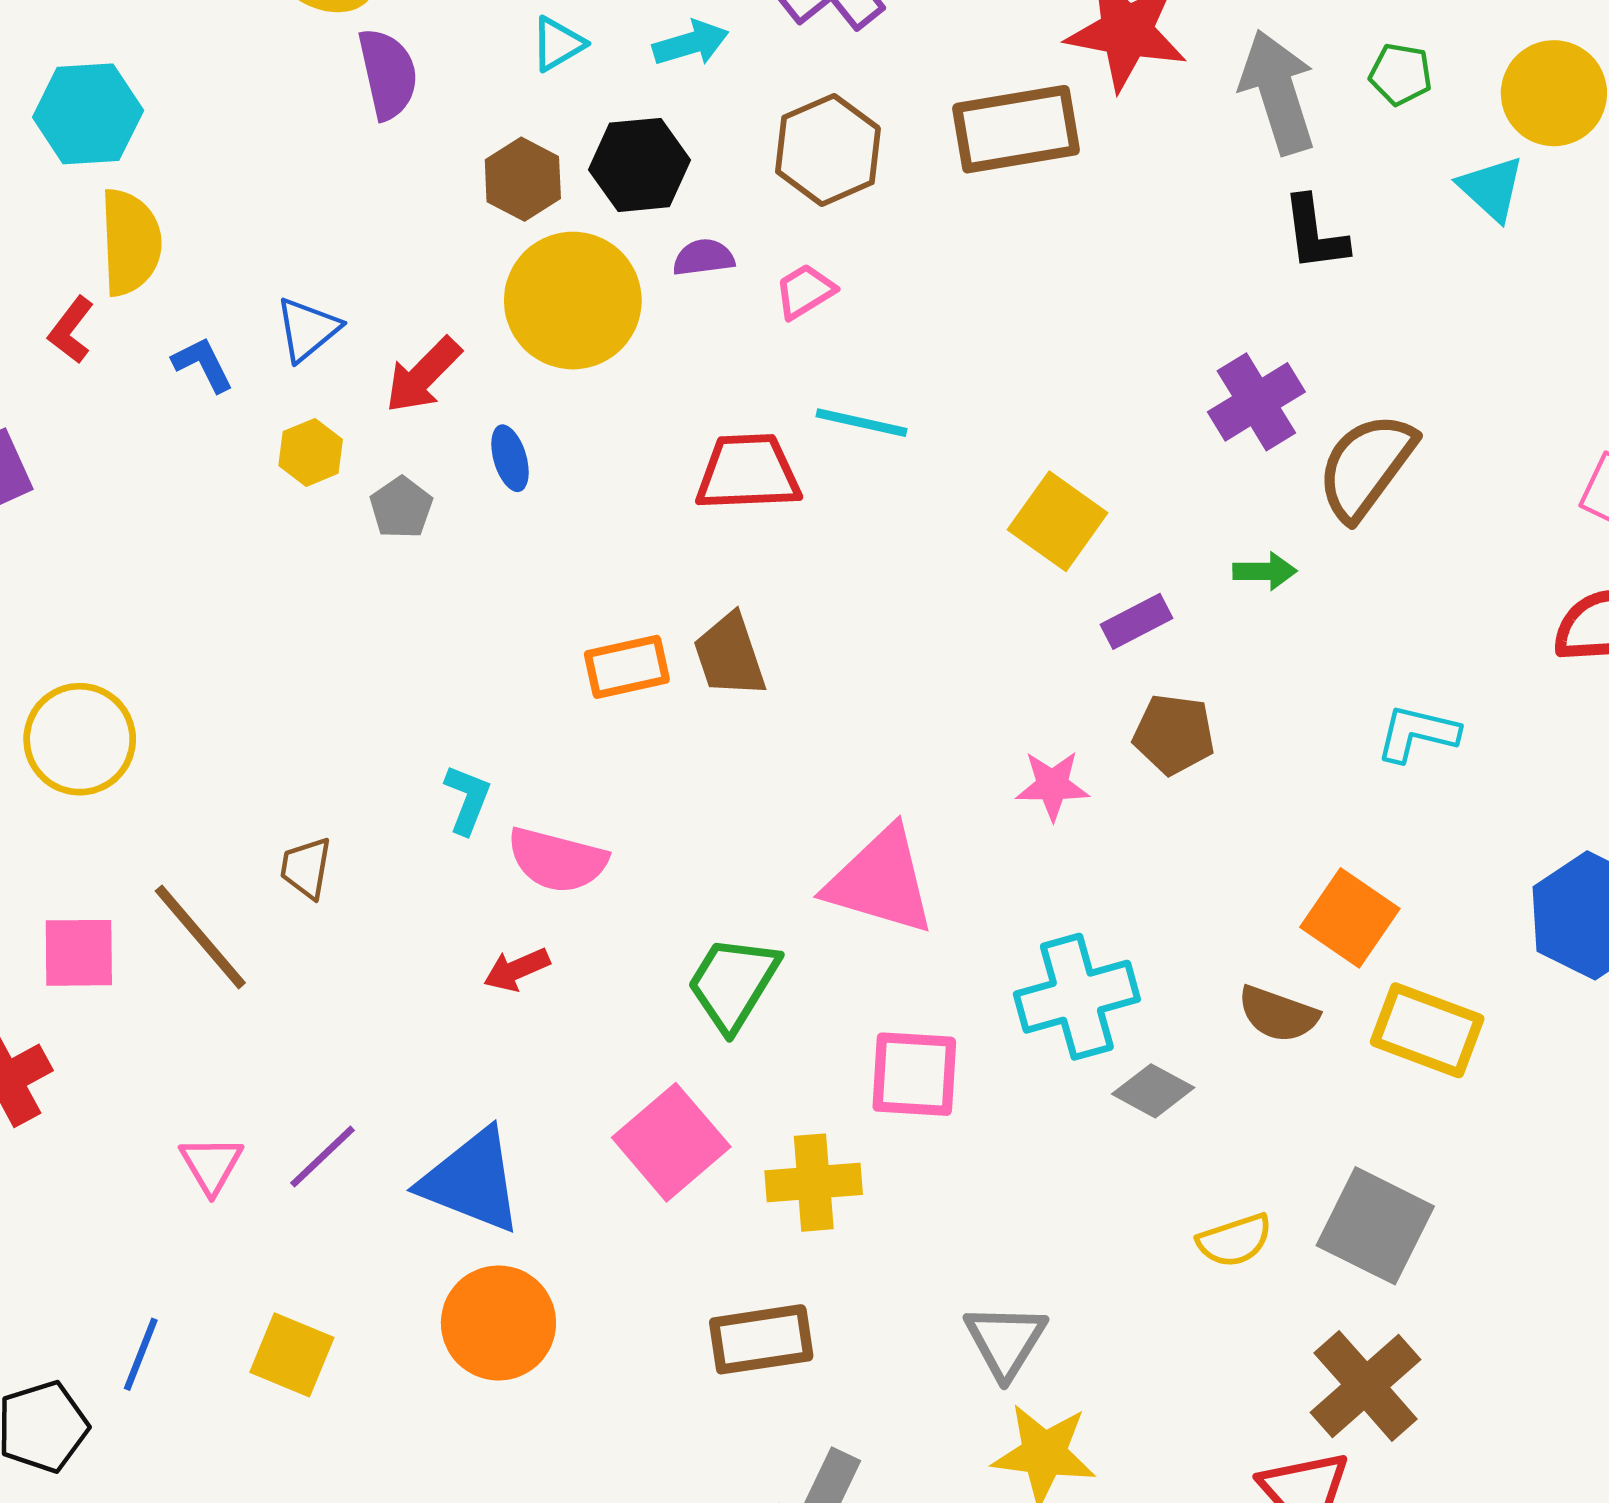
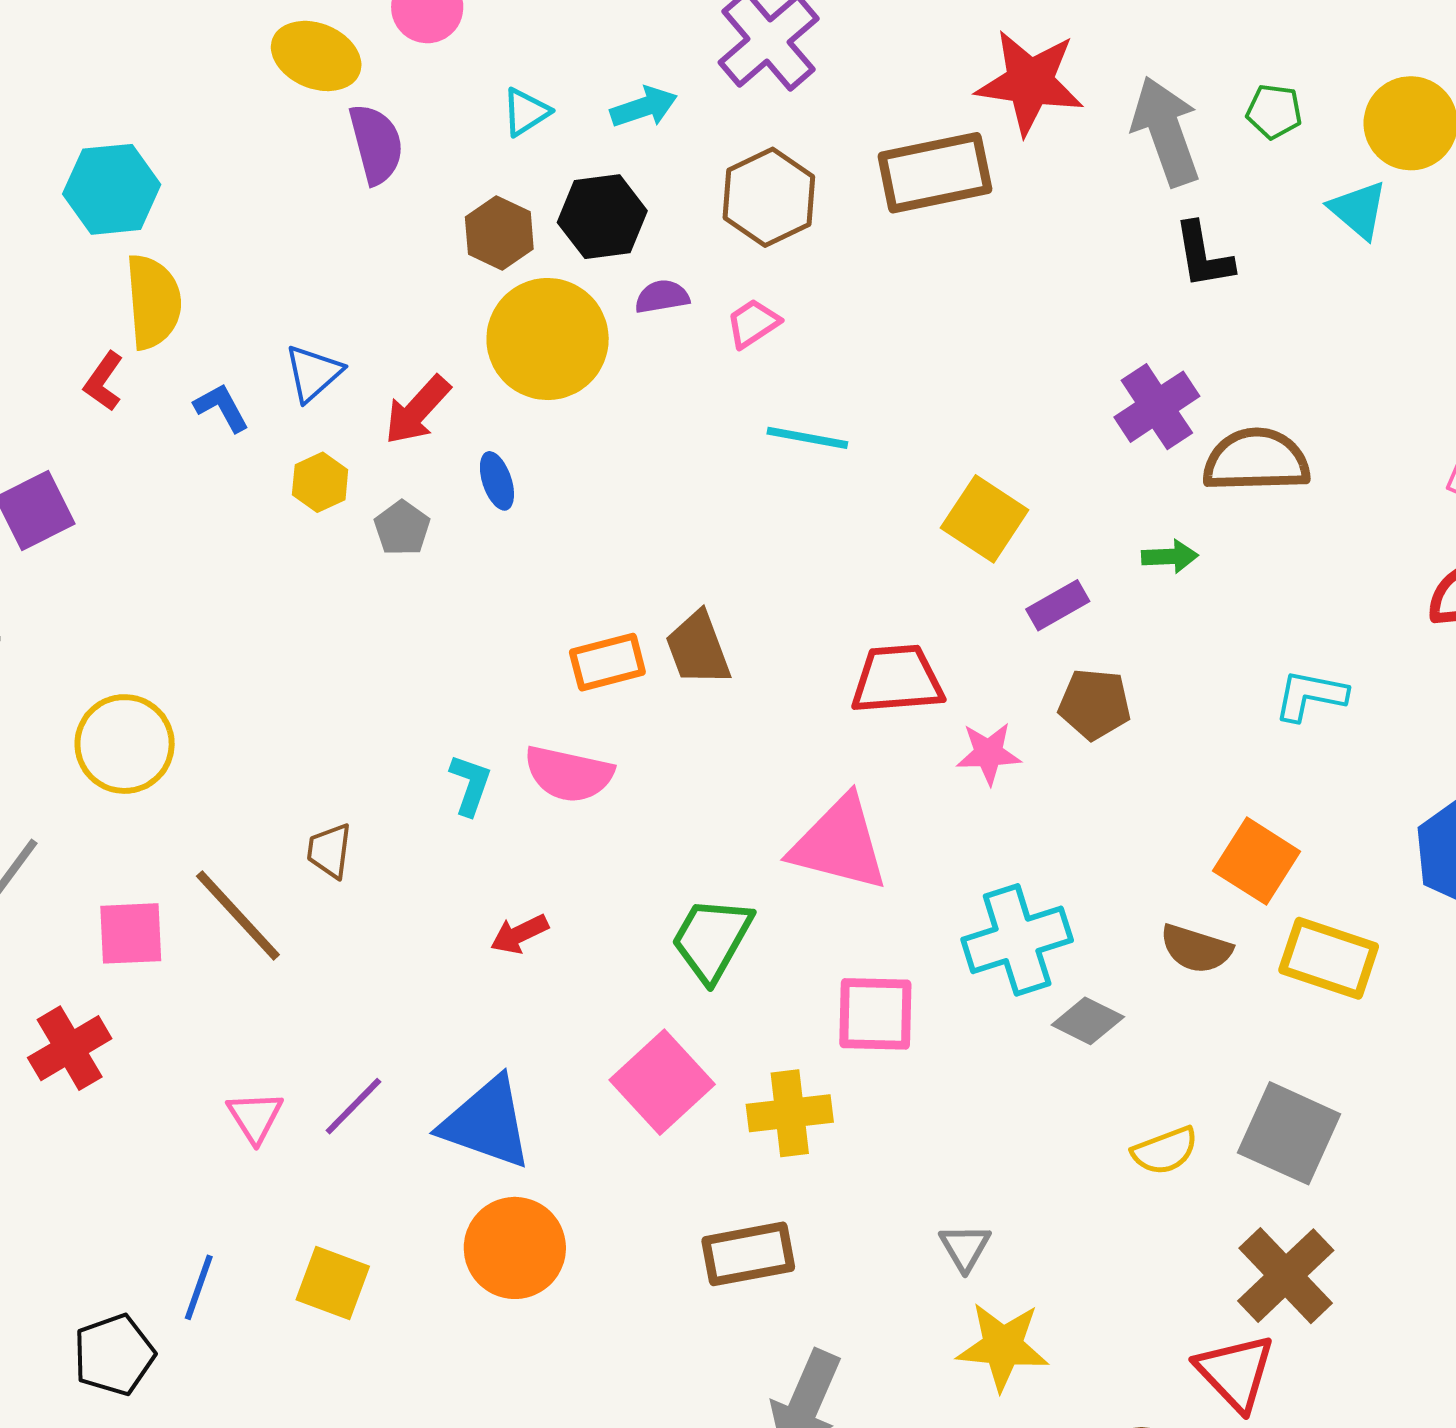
brown semicircle: (1366, 466) -> (1256, 460), turned 54
red trapezoid: (748, 473) -> (897, 679), moved
pink semicircle: (557, 860) -> (569, 774), moved
gray triangle: (1005, 1341) -> (965, 1247), size x0.7

